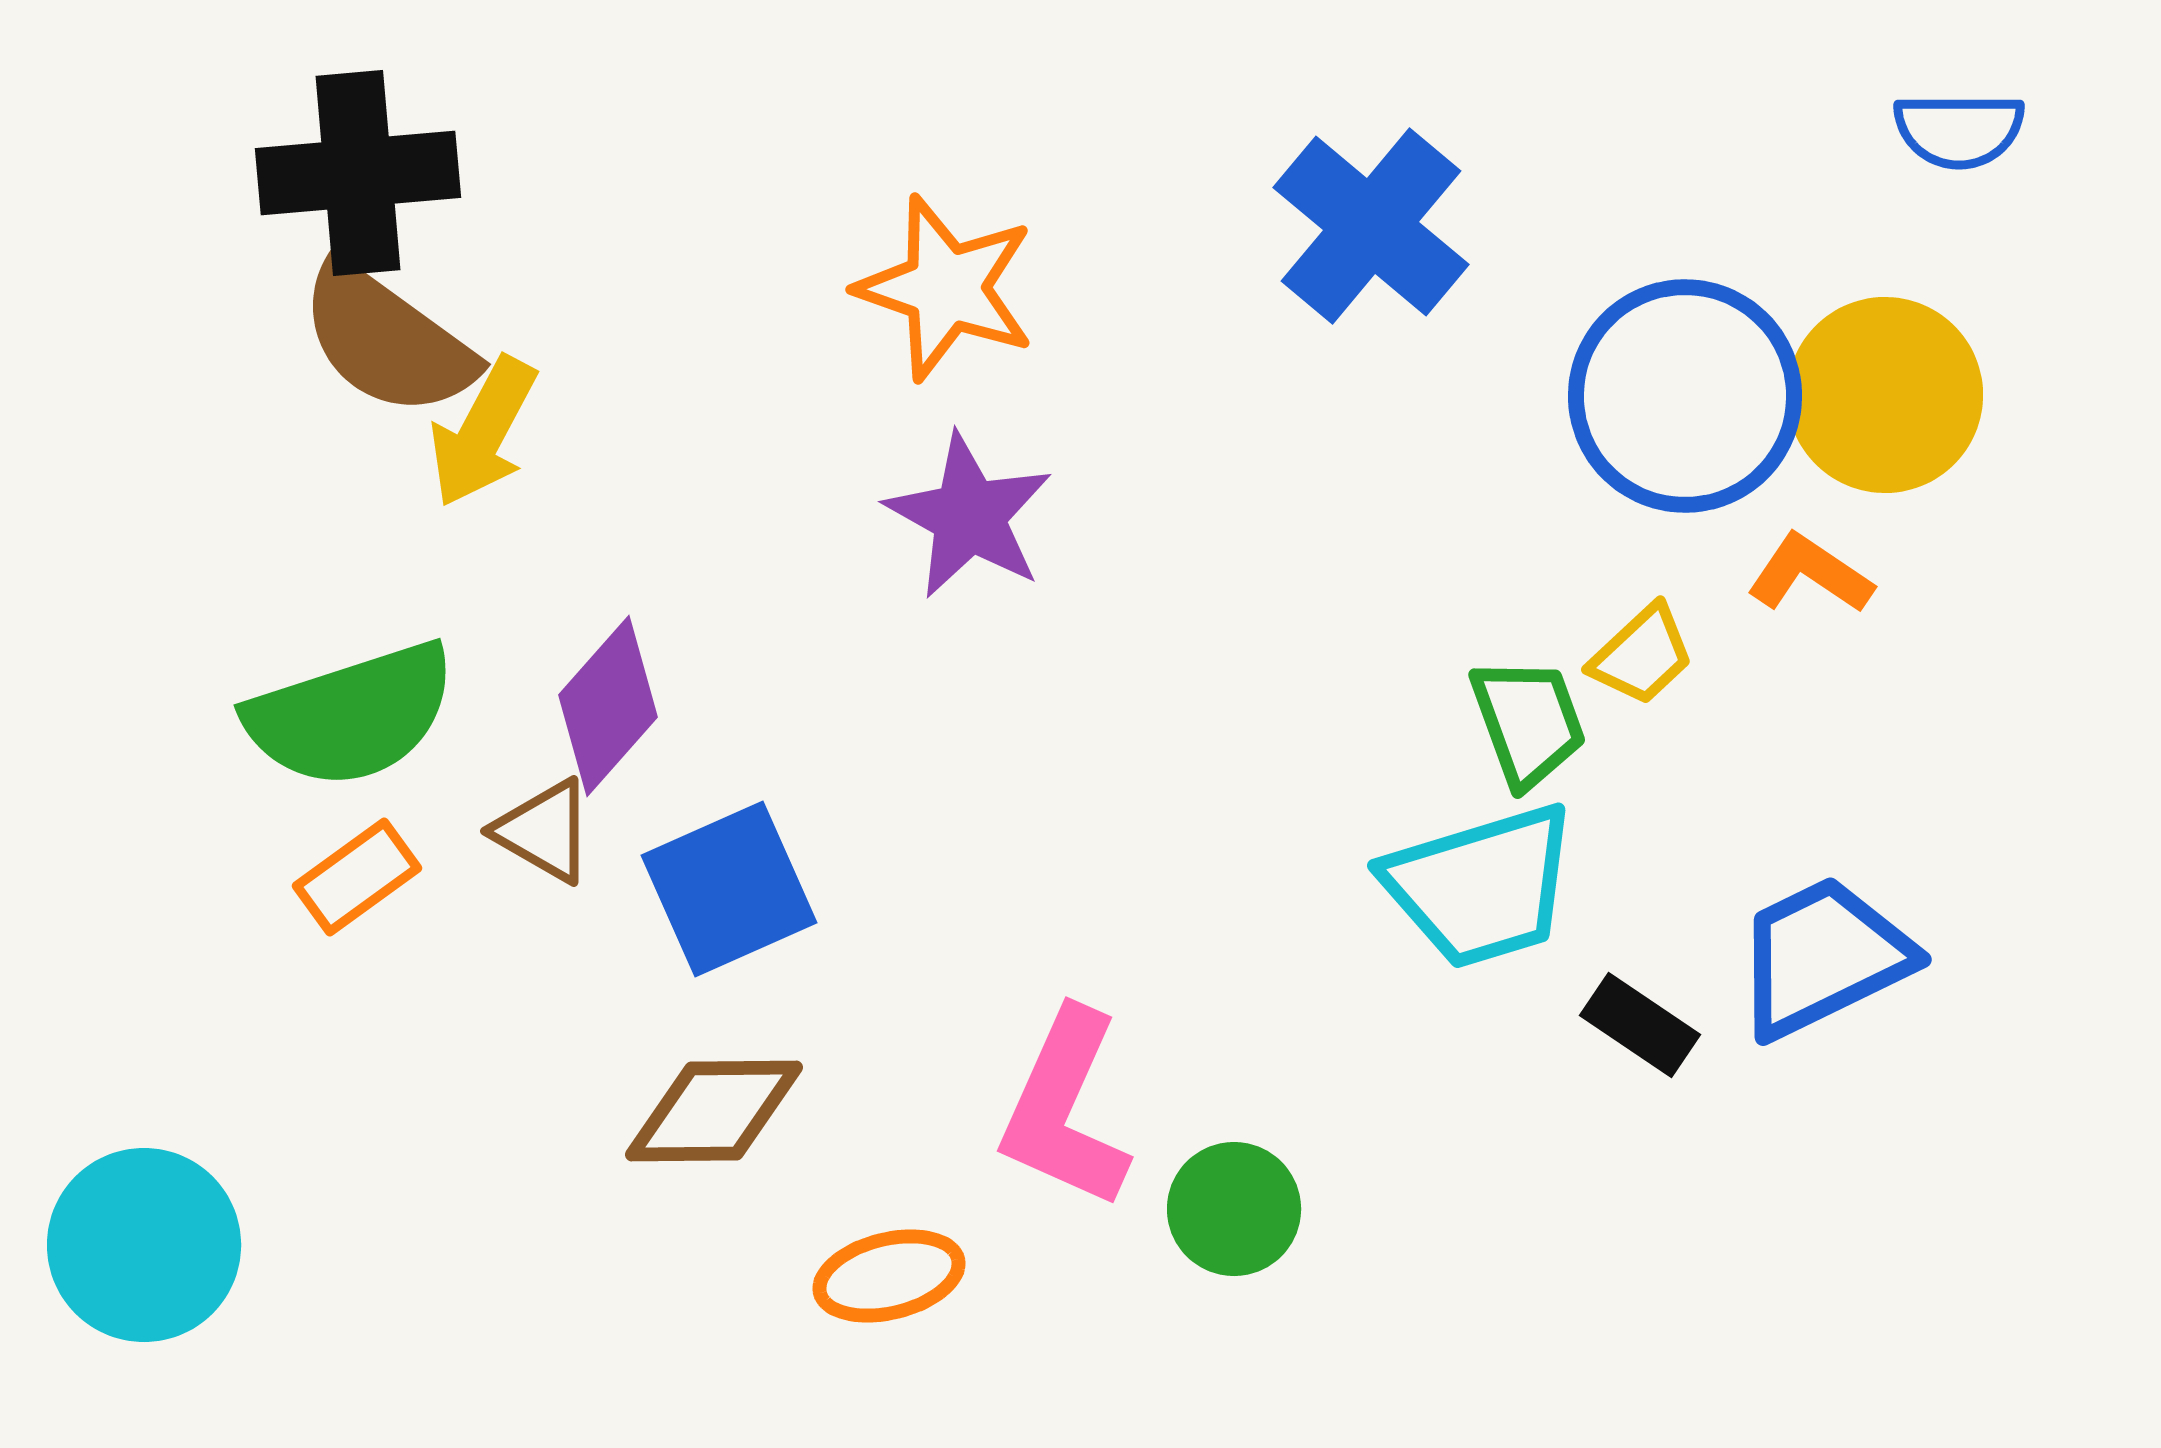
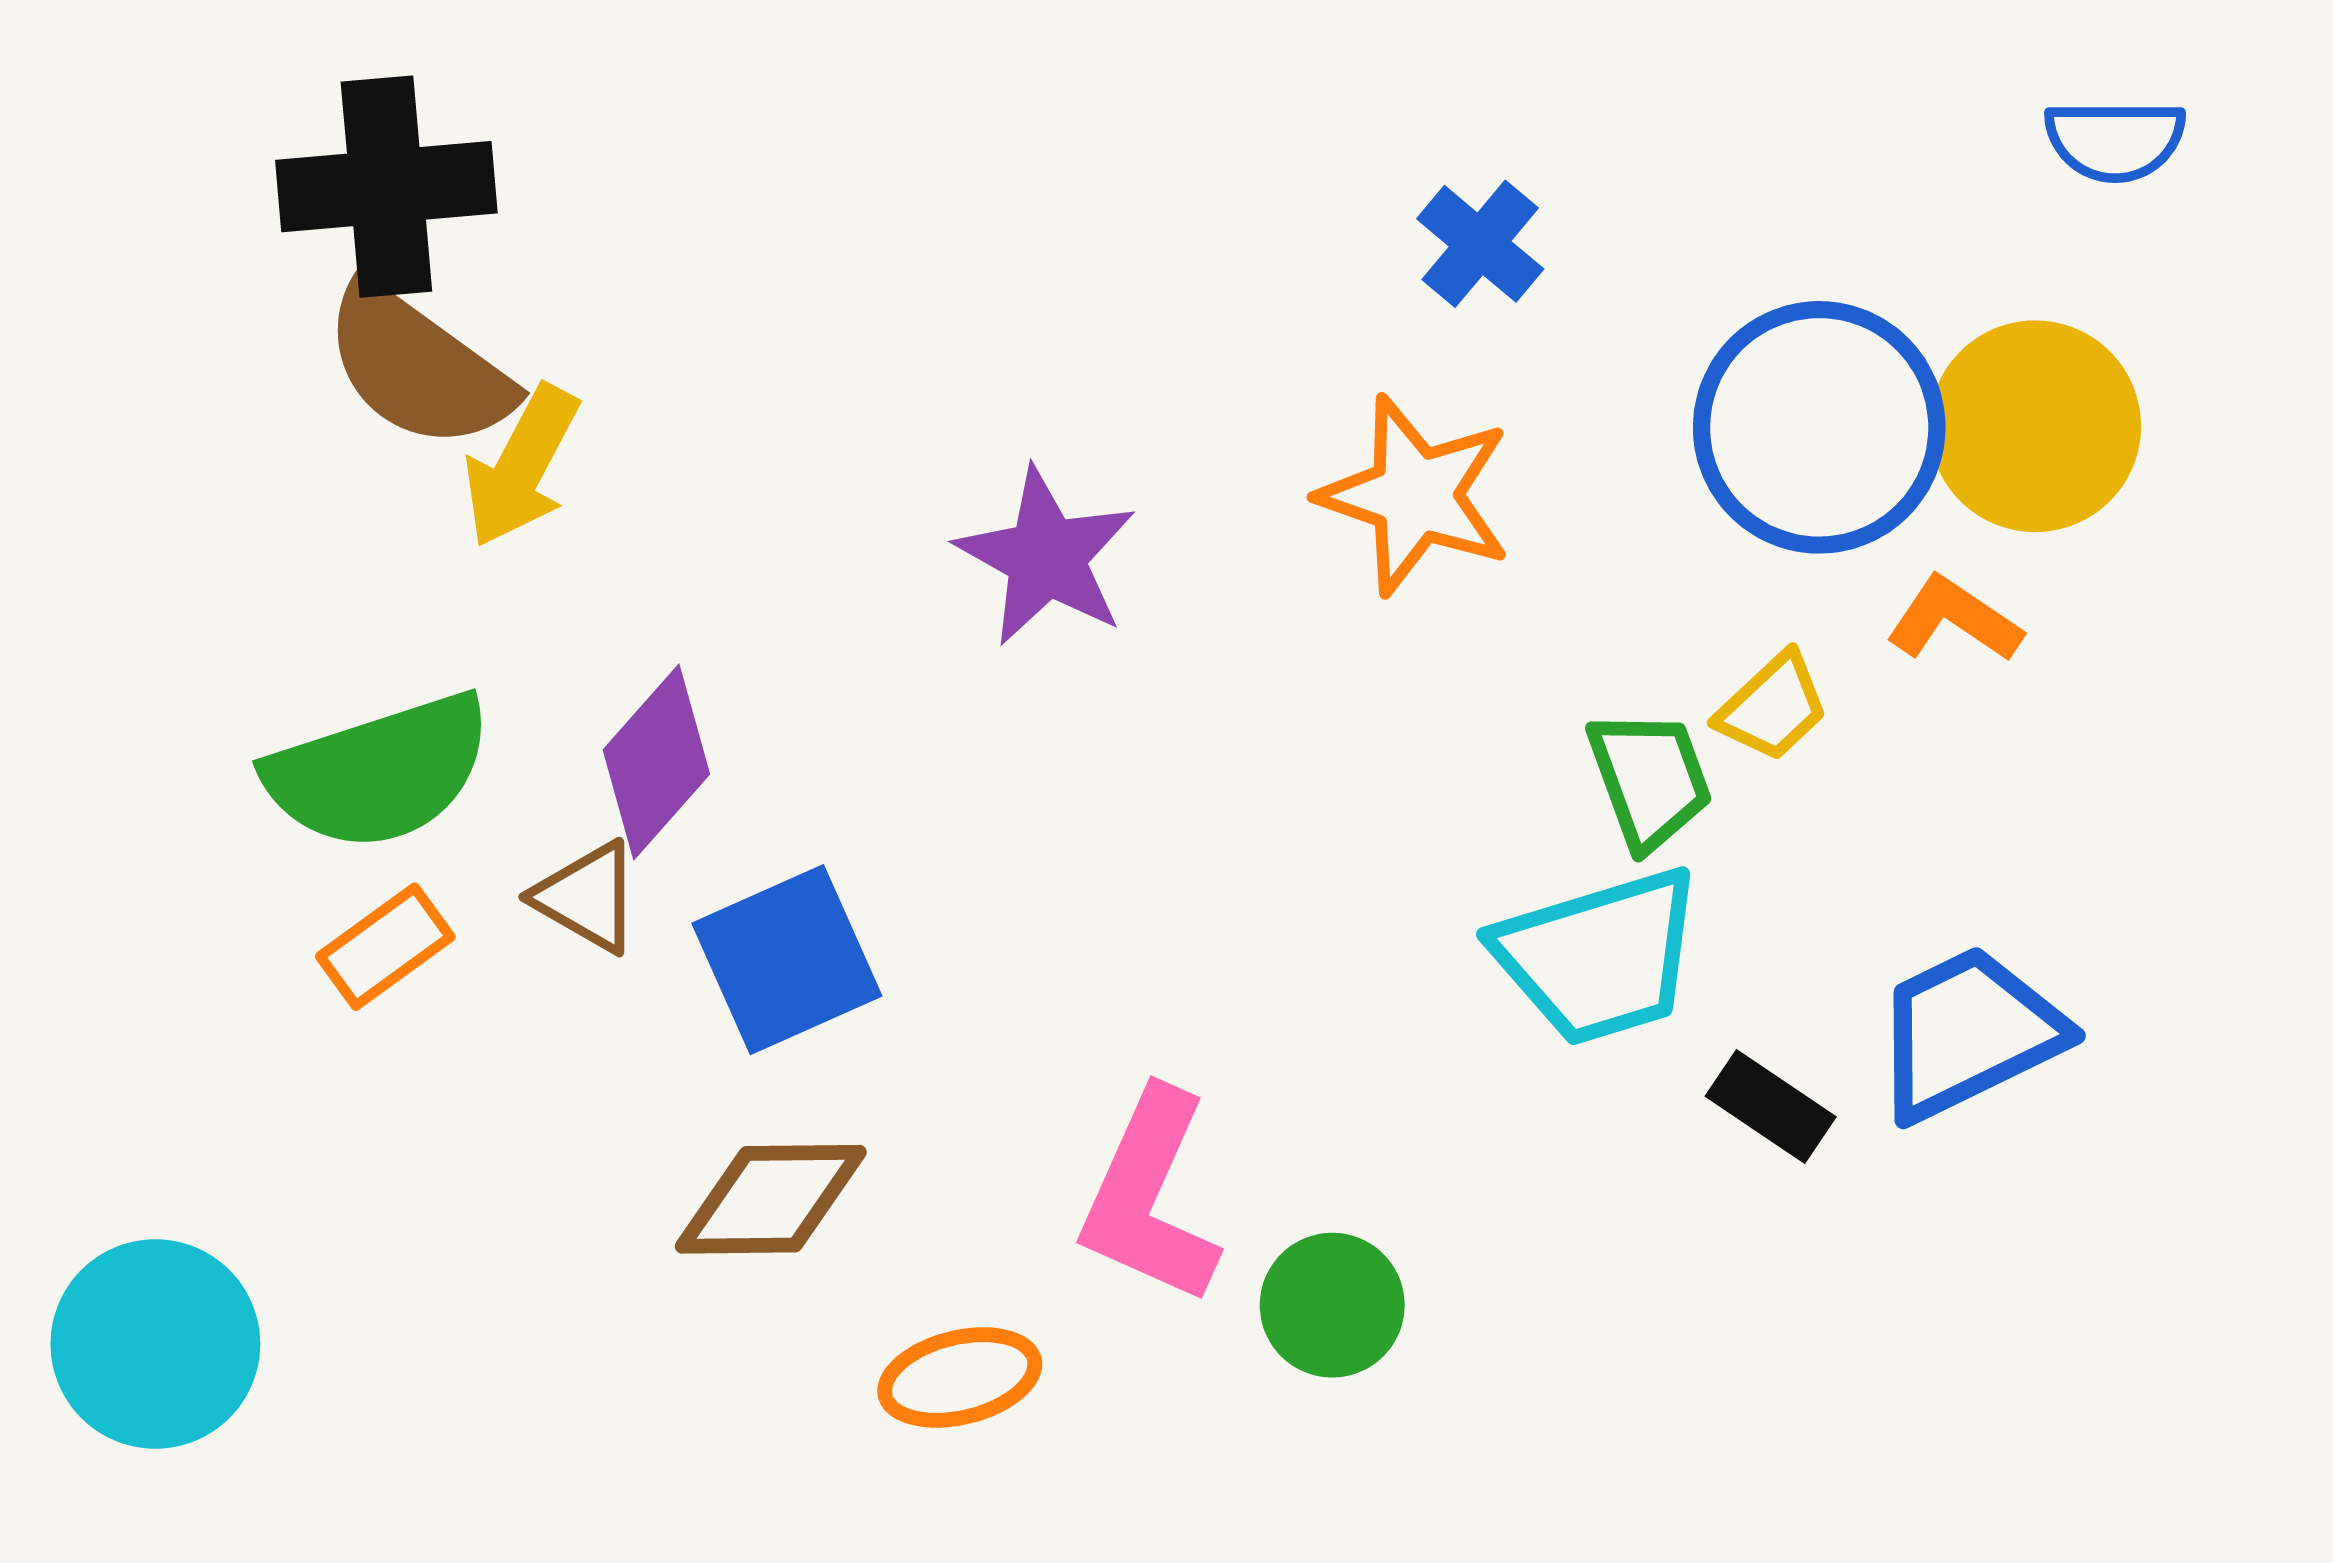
blue cross: (1371, 226) -> (1480, 244), size x0.6
orange star: (946, 288) -> (1415, 495), moved

